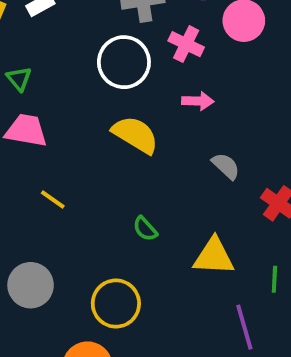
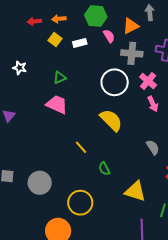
green triangle: (19, 79) -> (60, 78), turned 32
pink arrow: (198, 101) -> (153, 104), moved, turned 49
yellow line: (53, 199) -> (81, 147), moved

